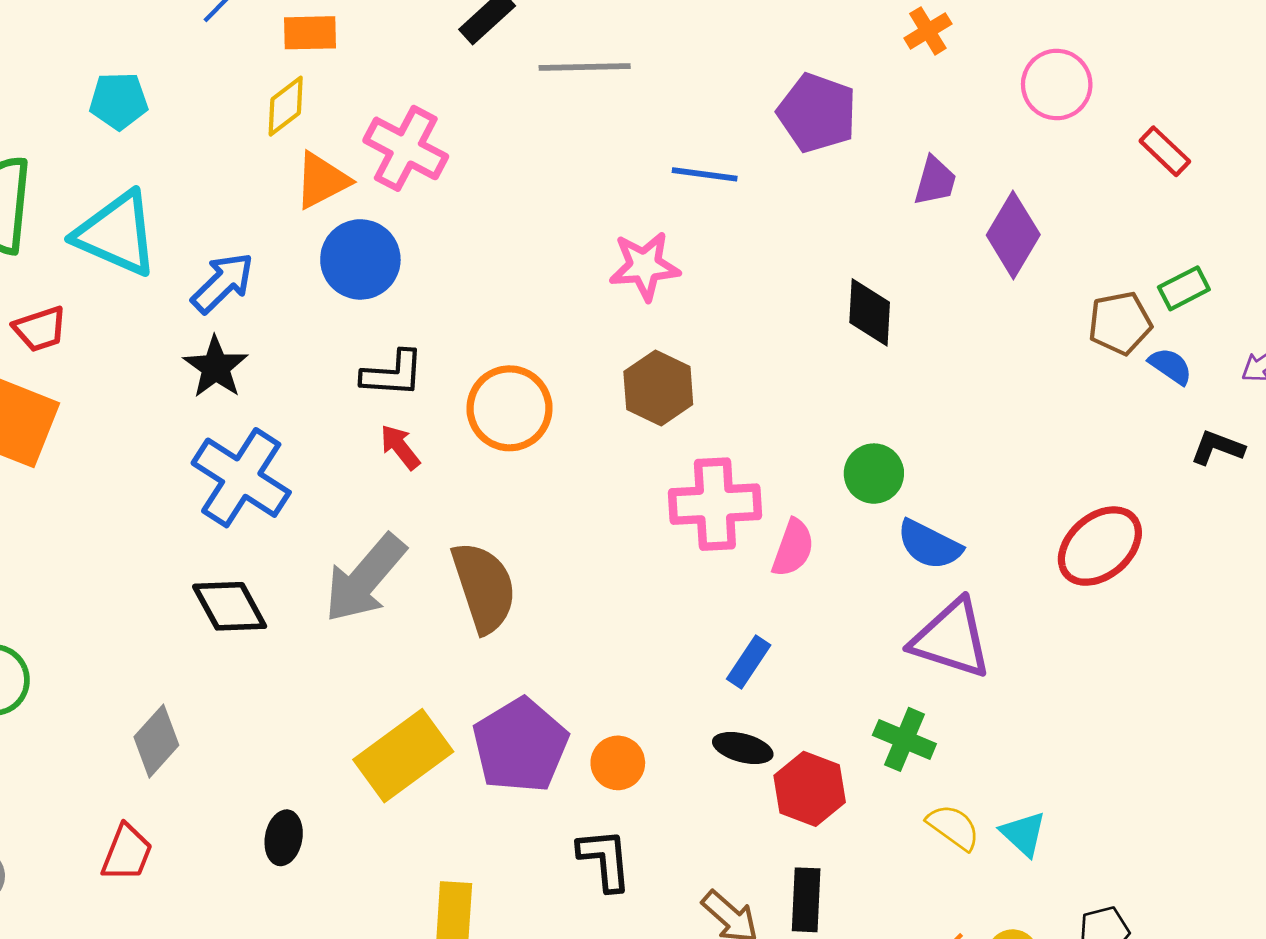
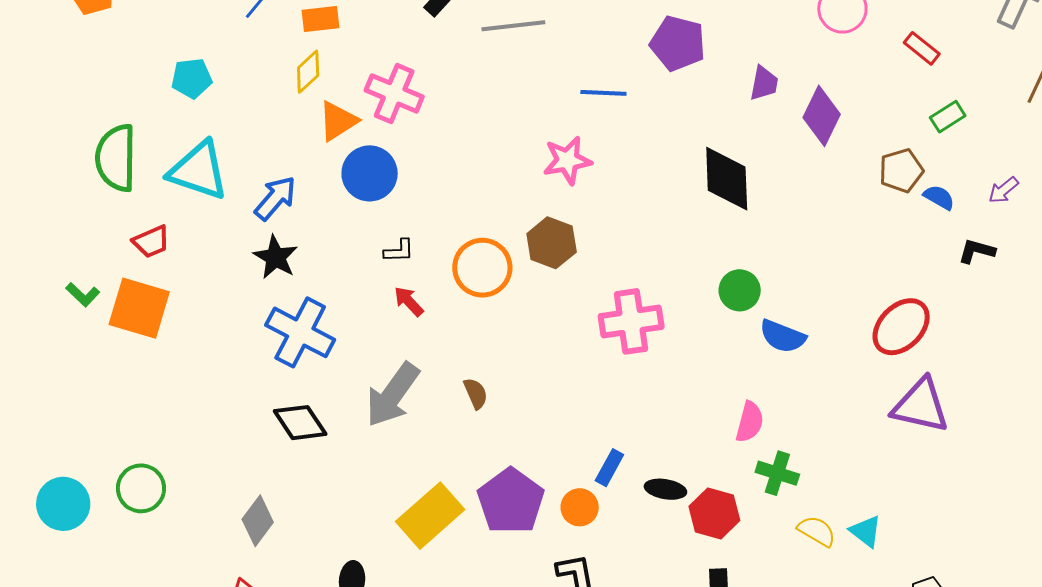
green rectangle: (1184, 288) -> (948, 117), moved
black diamond: (870, 312) -> (727, 179), size x1.4
black L-shape: (393, 374) -> (399, 251), size x0.7
brown hexagon: (658, 388) -> (552, 243), moved
pink semicircle: (793, 548) -> (750, 422), moved
brown semicircle: (484, 587) -> (476, 393), size x0.5
purple triangle: (951, 639) -> (921, 406), moved
blue rectangle: (749, 662) -> (609, 468), moved

